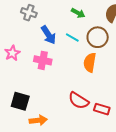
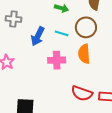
blue arrow: (49, 35) -> (38, 36), turned 72
pink cross: (43, 60) -> (57, 60), moved

